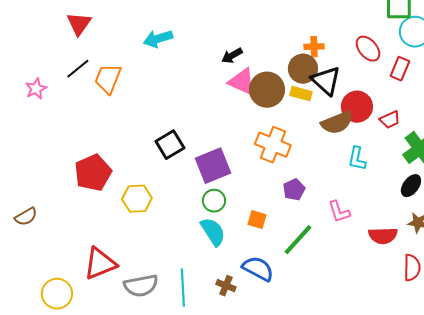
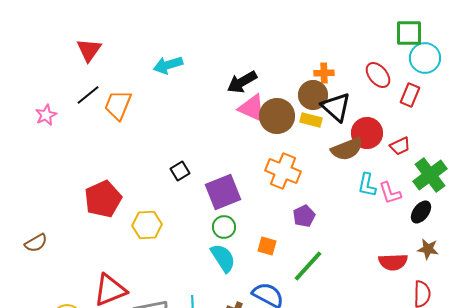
black arrow: (232, 56) -> (242, 82), size x1.4
black square: (170, 145) -> (180, 171), size x0.7
pink L-shape: (339, 212) -> (390, 193), moved

